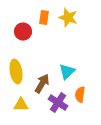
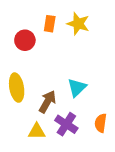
orange semicircle: (80, 95) -> (101, 123), moved
yellow triangle: (21, 105) -> (37, 131), moved

